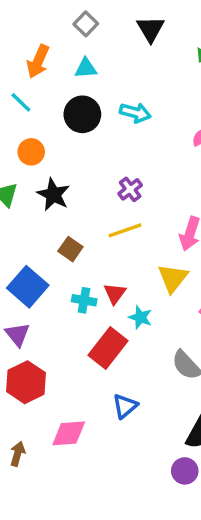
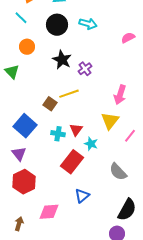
black star: (53, 195) -> (62, 60), moved
yellow line: (125, 230) -> (69, 94), moved

